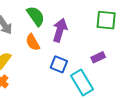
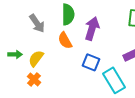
green semicircle: (36, 16) -> (68, 14), turned 35

